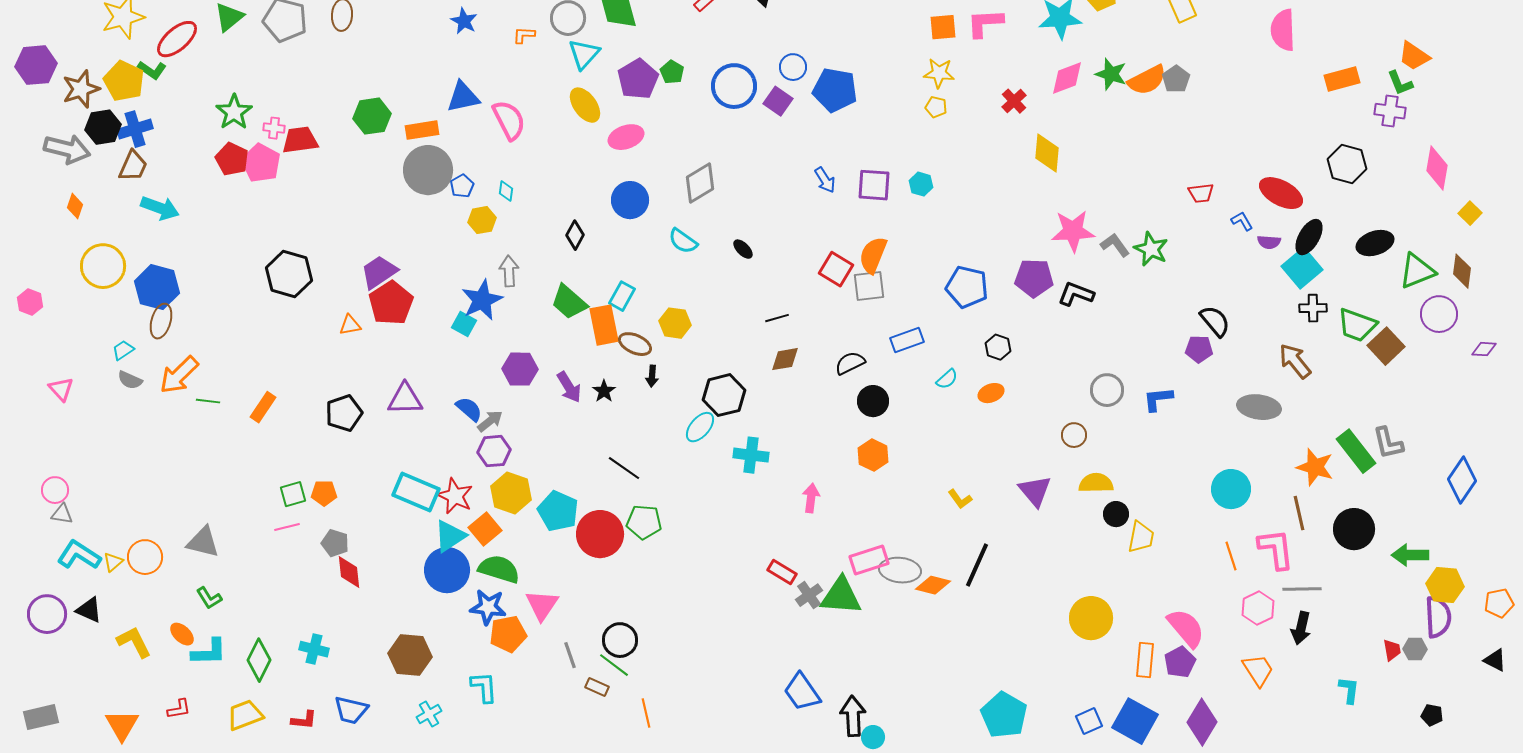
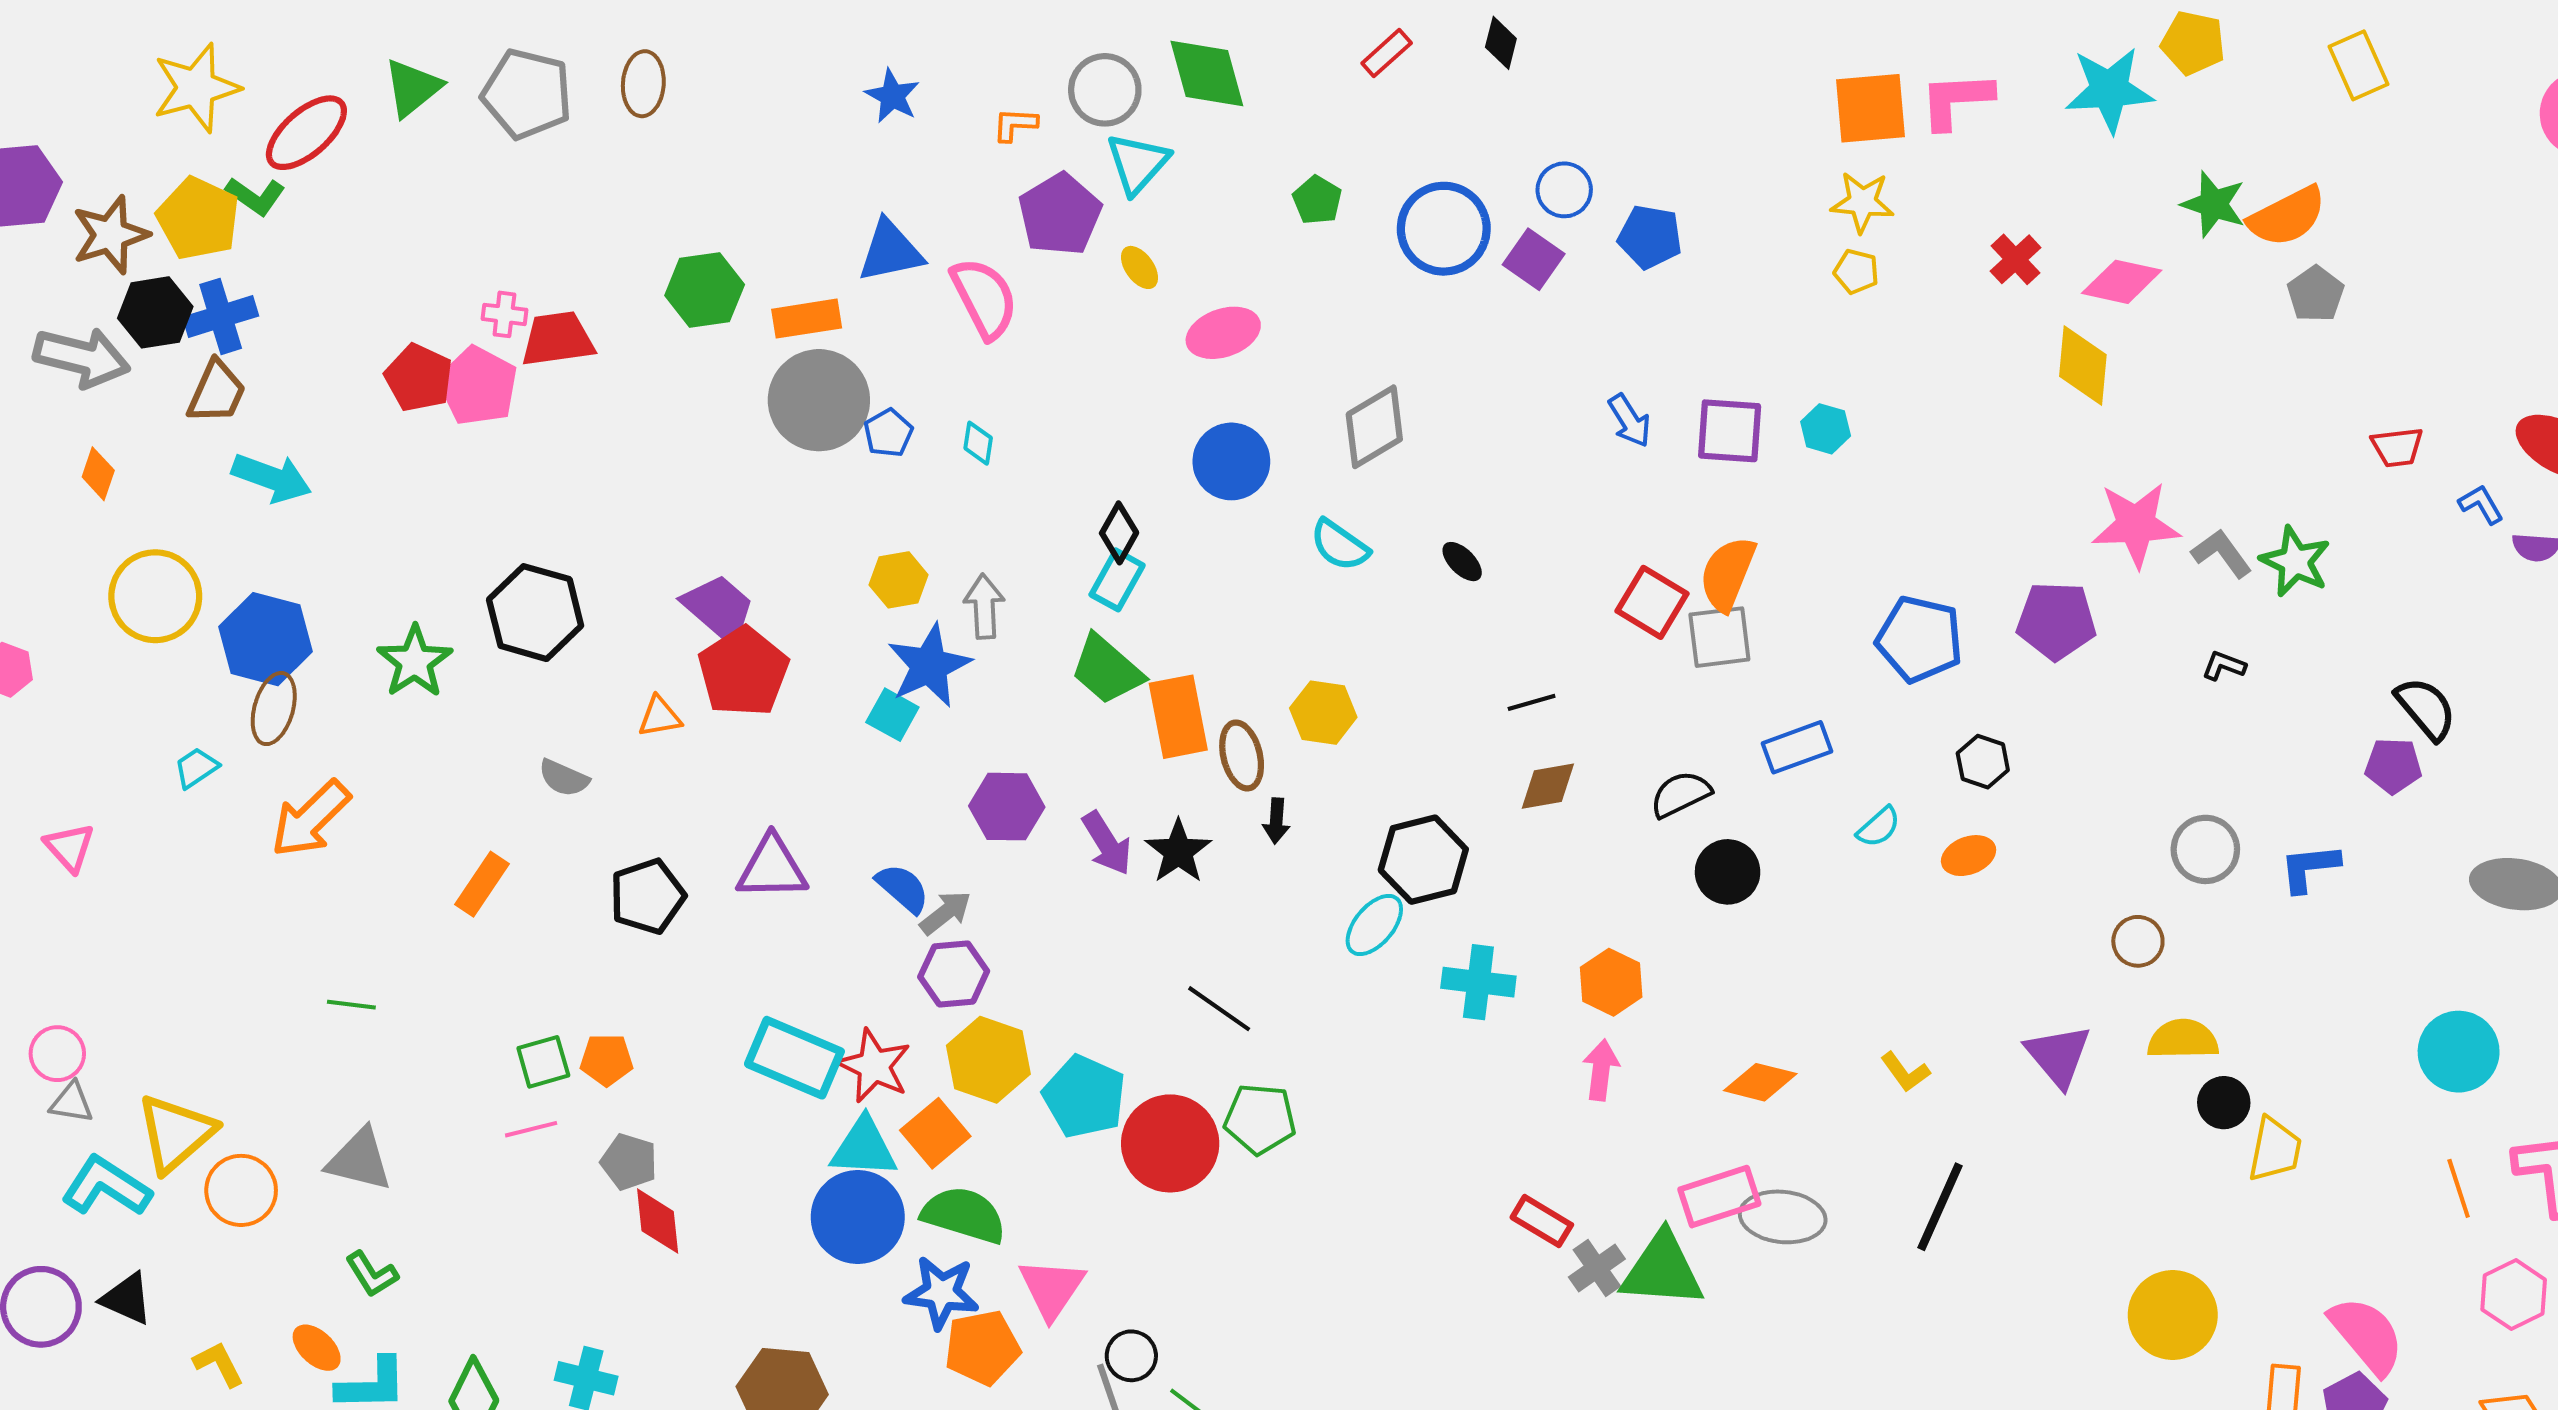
orange square: (943, 27) -> (1870, 108), size x1.4
pink diamond: (1067, 78) -> (2122, 282), moved, turned 33
purple pentagon: (638, 79) -> (1060, 214), moved
gray pentagon: (1176, 79) -> (2316, 294), moved
blue pentagon: (835, 90) -> (1650, 237), size x0.7
yellow ellipse: (585, 105) -> (1139, 267), size x0.6
green star: (234, 112) -> (415, 662), moved
yellow hexagon: (482, 220) -> (899, 580), moved
purple trapezoid: (379, 272) -> (719, 608), turned 75
black L-shape: (1076, 294) -> (2224, 666), moved, size x0.6
cyan rectangle: (622, 296) -> (1117, 580), moved
brown ellipse: (635, 344) -> (1242, 755), turned 52
gray semicircle: (130, 380) -> (564, 778), moved
black star: (604, 391) -> (1178, 851), size x1.4
green line: (208, 401) -> (351, 1005), moved
orange hexagon: (873, 455) -> (1611, 982), moved
cyan triangle: (450, 536) -> (864, 1148), turned 36
yellow triangle: (113, 562) -> (176, 1133), moved, size x2.0
orange diamond: (933, 585) -> (1760, 1082), moved
black circle: (620, 640) -> (1131, 1356), moved, size x0.7
yellow L-shape: (134, 642) -> (219, 1364), size x0.7

